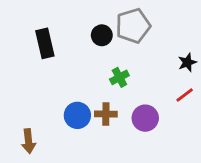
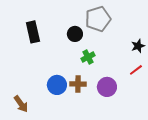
black circle: (102, 35) -> (75, 34), moved
brown arrow: (29, 141) -> (21, 104), turned -30

